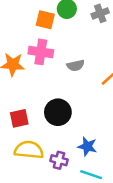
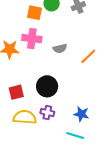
blue star: (87, 146) -> (81, 114), moved
purple cross: (59, 160) -> (47, 113), moved

